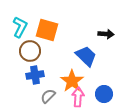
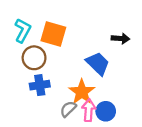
blue circle: (104, 94) -> (106, 111), moved
gray semicircle: (48, 96) -> (68, 109), moved

